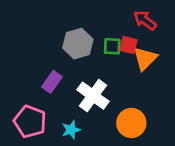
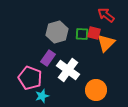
purple rectangle: (52, 82) -> (48, 58), moved
pink pentagon: (30, 122) -> (30, 78), moved
cyan star: (71, 130) -> (42, 96), moved

